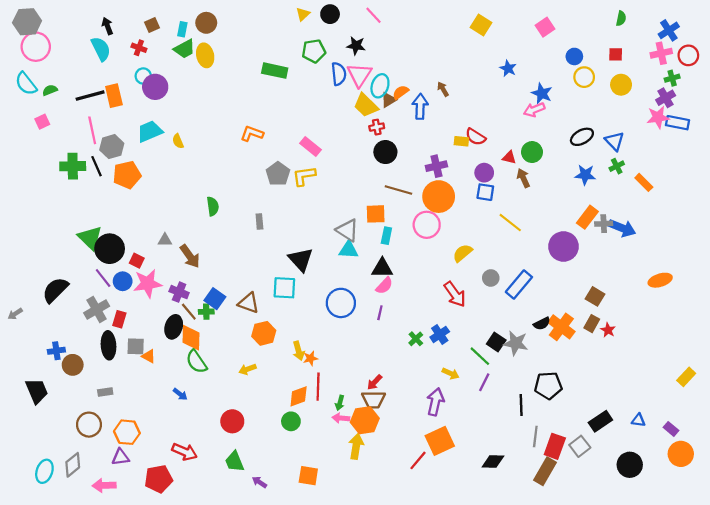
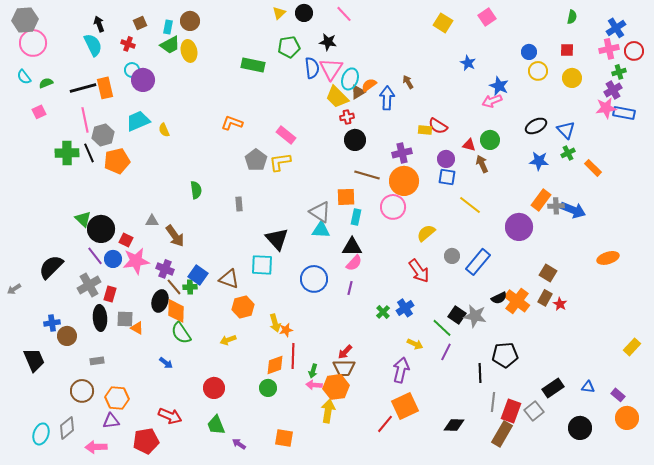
pink square: (545, 27) -> (487, 17), moved
cyan semicircle: (26, 84) -> (24, 77), size x0.7
green triangle: (90, 238) -> (83, 219), size x0.7

